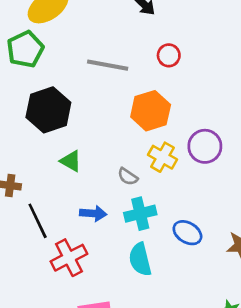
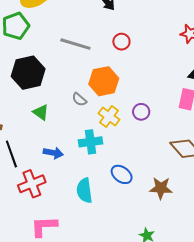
purple circle: (205, 146) -> (141, 112), size x0.7
gray semicircle: (128, 177) -> (79, 99), moved
cyan cross: (140, 214) -> (91, 142), moved

